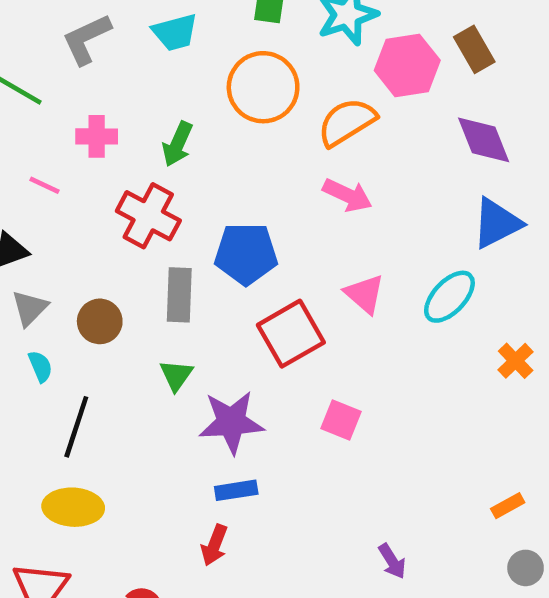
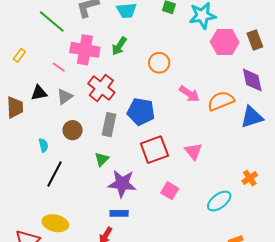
orange circle: (263, 87) -> (159, 63), moved, size x0.7
orange semicircle: (347, 122) -> (221, 101), moved
pink cross: (97, 136) -> (85, 50), size x1.6
green arrow: (177, 144) -> (119, 46), moved
pink triangle: (365, 294) -> (193, 151), moved
cyan ellipse: (449, 297) -> (219, 201), moved
gray triangle: (30, 308) -> (65, 97), moved
yellow ellipse: (73, 507) -> (55, 223), moved

